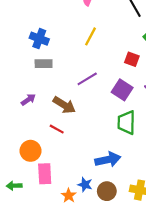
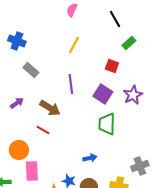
blue cross: (39, 39) -> (17, 41), moved
gray rectangle: (44, 64) -> (31, 70), turned 42
purple line: (87, 79) -> (71, 84), turned -66
blue arrow: (108, 160) -> (90, 158), size x0.6

